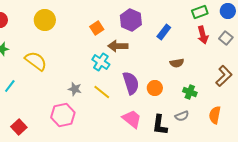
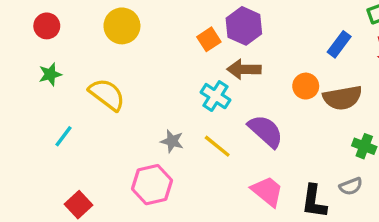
purple hexagon: (131, 20) -> (244, 26), moved
blue rectangle: (164, 32) -> (339, 44), moved
brown semicircle: (177, 63) -> (342, 98), size x1.6
purple semicircle: (131, 83) -> (266, 131), turned -30
orange circle: (155, 88) -> (306, 86), moved

